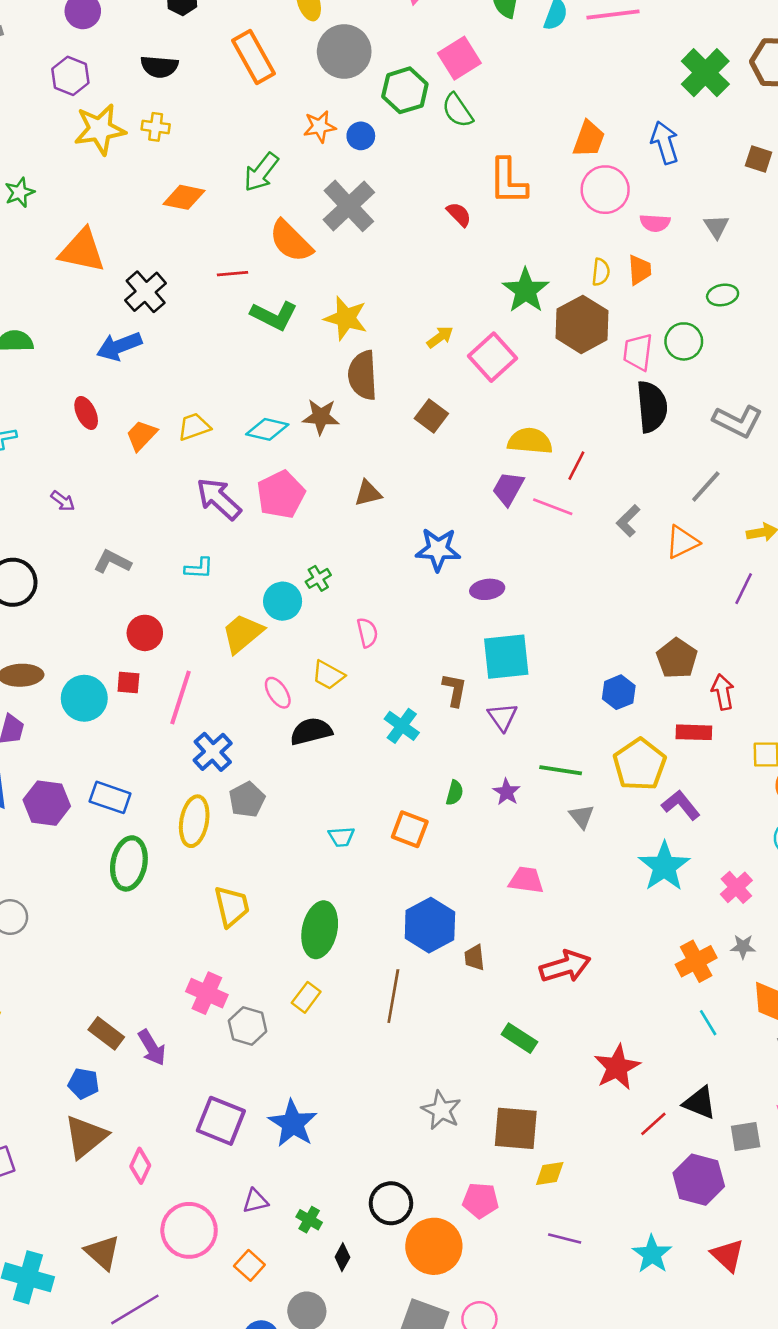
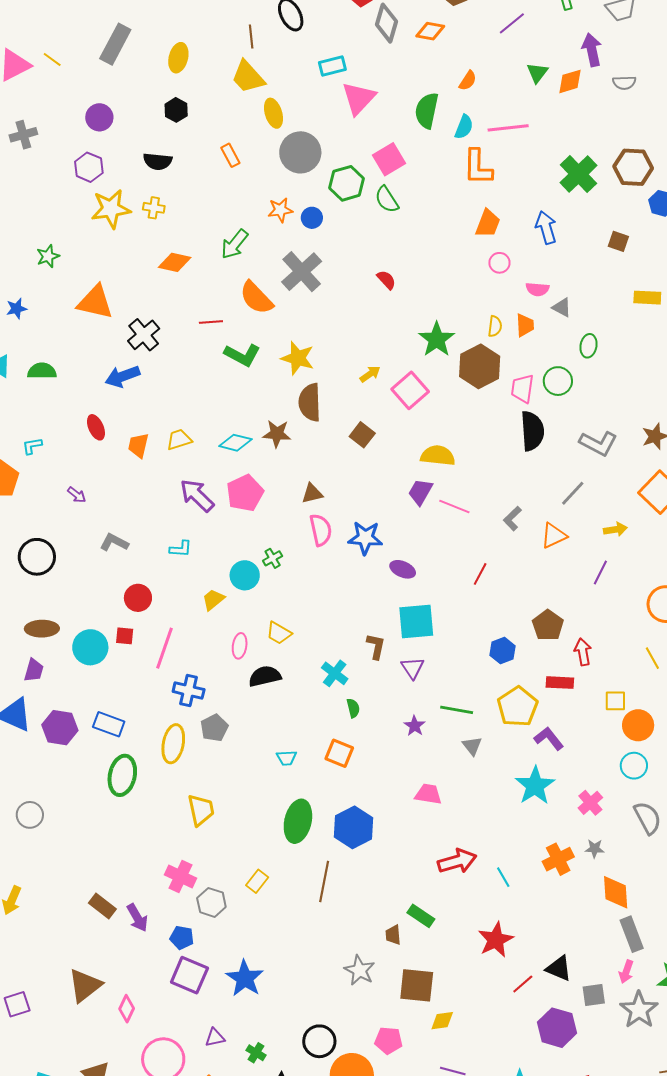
orange rectangle: (254, 57) -> (230, 155), size x0.6
orange L-shape: (508, 181) -> (478, 167), moved
pink circle: (605, 190) -> (499, 263), size x0.6
gray triangle: (716, 227) -> (562, 308), moved, turned -30
green ellipse: (723, 295) -> (588, 346), turned -70
orange trapezoid: (141, 435) -> (138, 445), turned -32
red line: (576, 466) -> (480, 574), moved
purple ellipse: (487, 589) -> (403, 569), turned 30
yellow trapezoid: (242, 633) -> (213, 600), size x0.7
pink semicircle: (367, 633) -> (321, 530), moved, size x1.4
pink ellipse: (278, 693) -> (240, 646), turned 40
blue cross: (213, 752) -> (189, 691), turned -36
green semicircle: (455, 793) -> (353, 708), moved, turned -30
green ellipse: (320, 930) -> (298, 821), moved
brown trapezoid: (474, 958) -> (393, 935), moved
cyan line: (708, 1023) -> (503, 877), moved
blue pentagon: (83, 1084) -> (182, 938), moved

